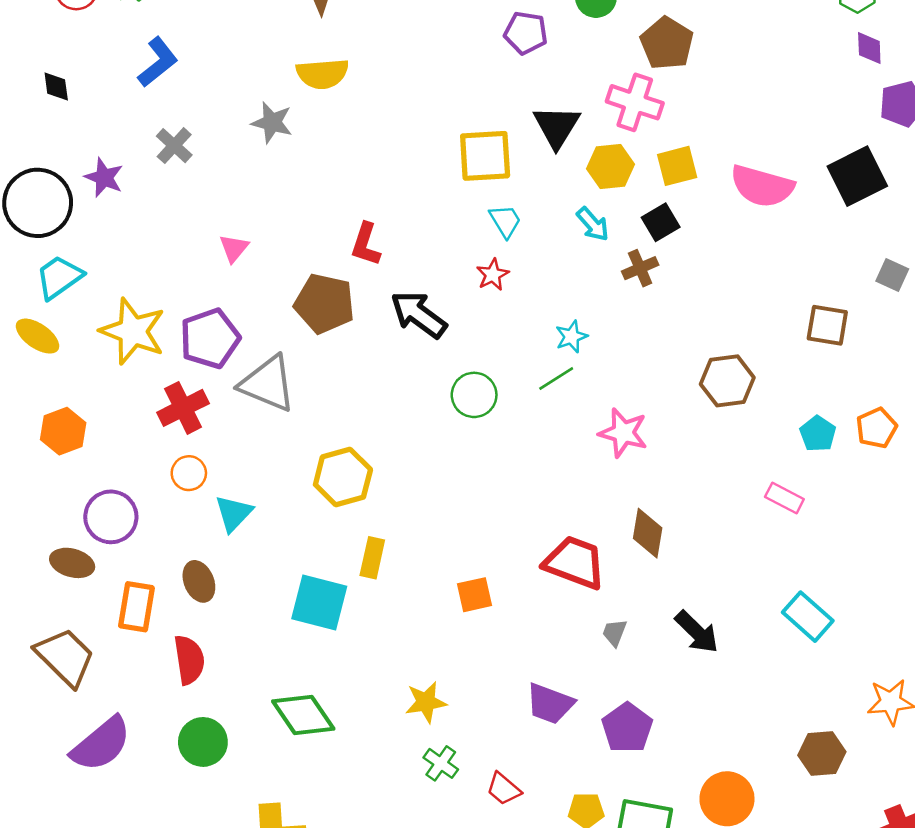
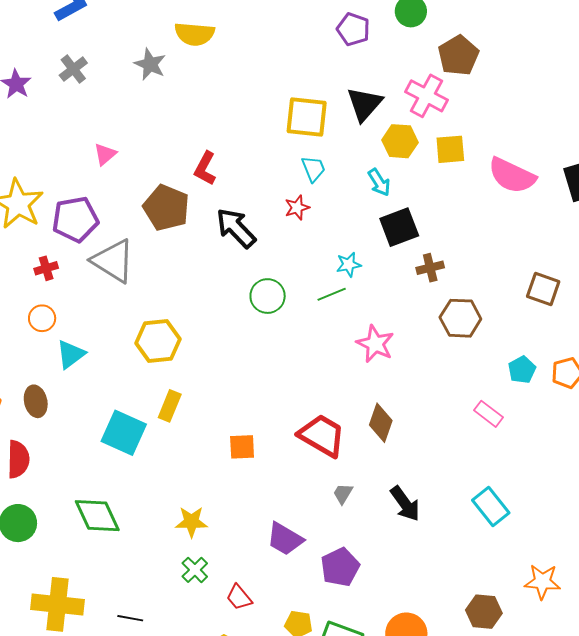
black square: (661, 222) -> (399, 227), moved, size x1.4
brown cross: (640, 268) -> (430, 268), moved
red cross: (183, 408) -> (46, 268), size x0.6

